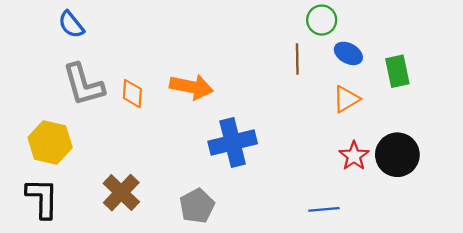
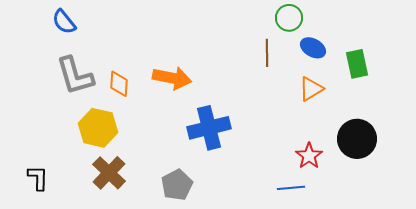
yellow hexagon: (50, 142) -> (98, 128), moved
red star: (354, 156) -> (309, 156), moved
black L-shape: (42, 198) -> (38, 178), size x0.7

